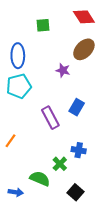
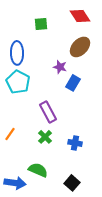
cyan pentagon: (19, 86) -> (18, 82), turned -30
blue rectangle: (77, 107) -> (73, 83), moved
green cross: (60, 164) -> (45, 137), moved
blue arrow: (16, 192) -> (15, 183), size x1.5

